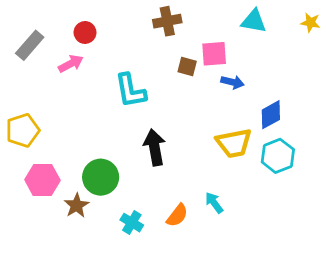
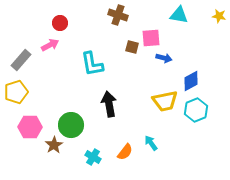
brown cross: (167, 21) -> (118, 15), turned 30
gray rectangle: (30, 45) -> (21, 60), moved

